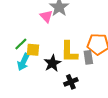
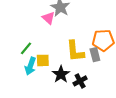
yellow square: (33, 50) -> (43, 60), moved
black star: (52, 63) -> (61, 74), moved

